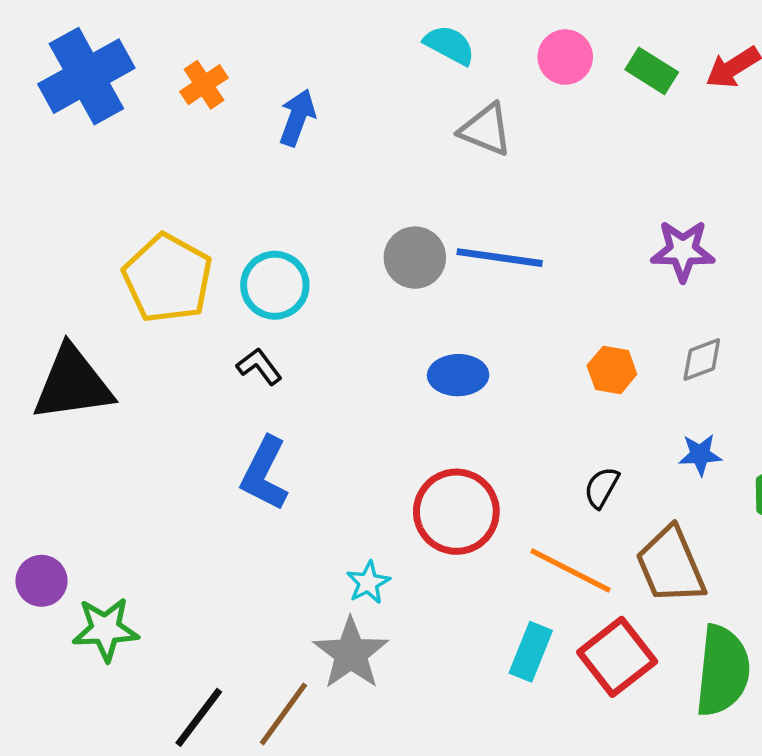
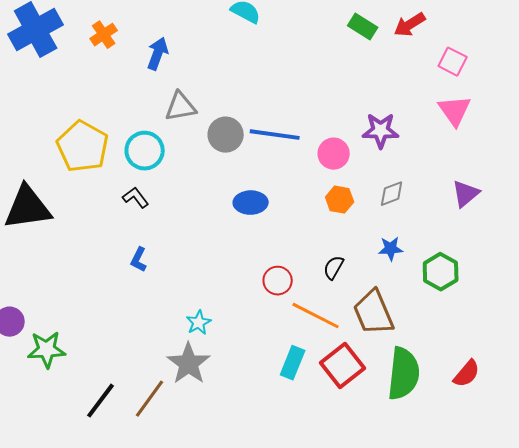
pink circle: (565, 57) -> (334, 154), moved
gray triangle: (486, 130) -> (181, 107), moved, turned -32
blue L-shape: (264, 474) -> (139, 260), size x0.6
red circle: (456, 512) -> (278, 281), moved, size x0.6

